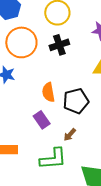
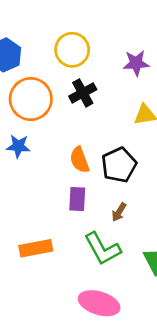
purple rectangle: (42, 120) -> (77, 199), turned 48
green L-shape: (53, 159) -> (102, 249), turned 76

